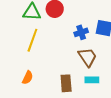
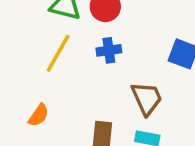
blue cross: (81, 32) -> (109, 50), moved

